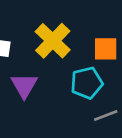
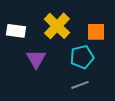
gray line: (106, 116) -> (80, 85), moved

